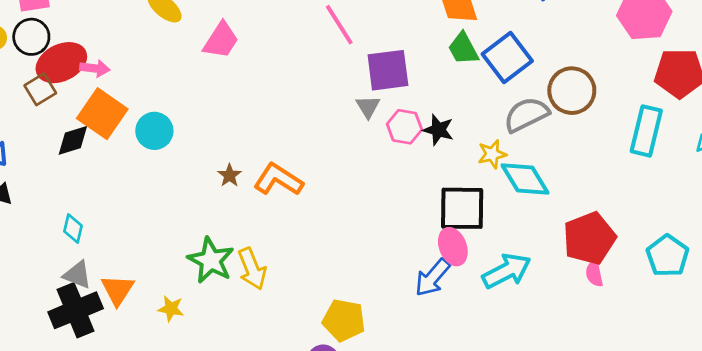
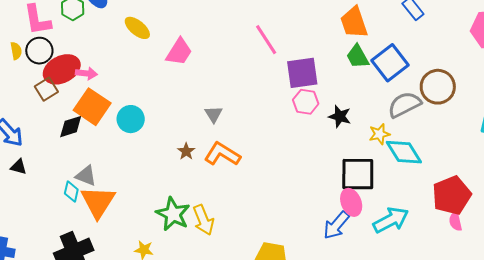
gray triangle: (368, 107) -> (213, 114), moved
pink hexagon: (404, 127) -> (306, 102), moved
gray triangle: (77, 275) -> (86, 176), moved
orange triangle: (118, 290) -> (98, 202), moved, size x1.4

